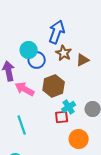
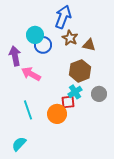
brown triangle: (83, 60) -> (89, 45), turned 40
brown hexagon: (54, 86) -> (80, 71), moved
orange circle: (79, 139) -> (57, 114), moved

